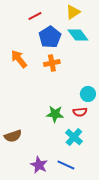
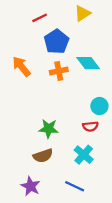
cyan diamond: (78, 35) -> (88, 63), moved
green star: (55, 114) -> (49, 129), moved
brown semicircle: (13, 136) -> (43, 156), moved
purple star: (39, 165) -> (31, 186), moved

